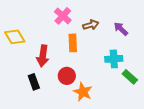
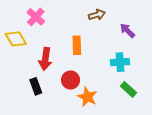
pink cross: (63, 16) -> (36, 17), moved
brown arrow: (91, 25) -> (97, 15), moved
green rectangle: (130, 77) -> (128, 89), moved

